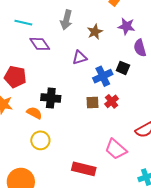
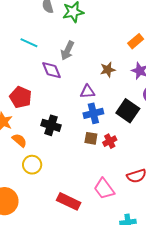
gray arrow: (66, 20) -> (67, 51), moved
cyan line: (23, 23) -> (29, 43), moved
black square: (123, 68) -> (128, 111), size x1.6
blue cross: (103, 76) -> (93, 113), moved
orange semicircle: (34, 113) -> (19, 140), moved

